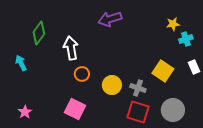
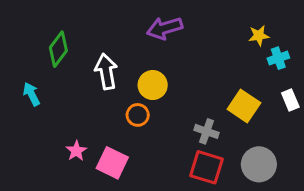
orange circle: (82, 74) -> (138, 115), moved
yellow circle: (112, 85) -> (153, 85), moved
pink star: (25, 112) -> (76, 151), moved

